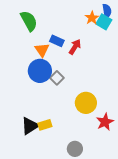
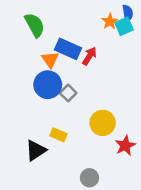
cyan square: (104, 22) -> (124, 26), turned 35
blue rectangle: (57, 41) -> (68, 49), size x1.5
yellow rectangle: (45, 125) -> (58, 135), moved, turned 40

